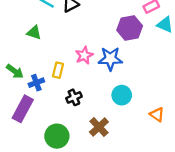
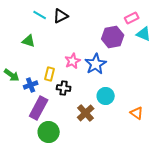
blue star: (110, 59) -> (96, 64), turned -30
black cross: (74, 97) -> (64, 88), moved, turned 32
purple rectangle: (23, 109) -> (39, 108), moved
brown cross: (99, 127) -> (86, 113), moved

